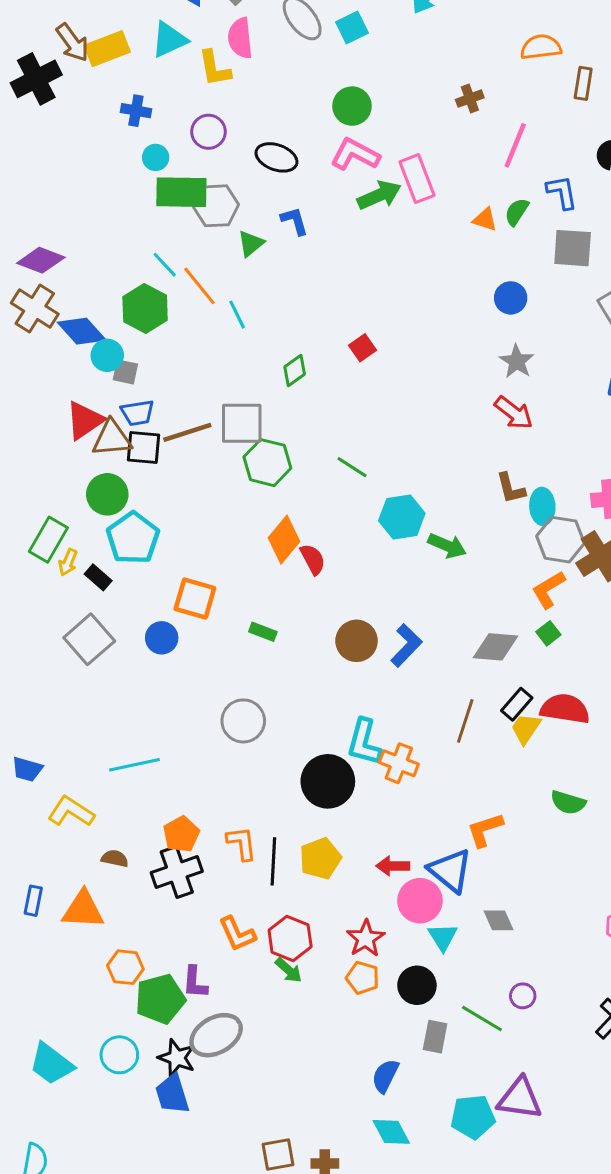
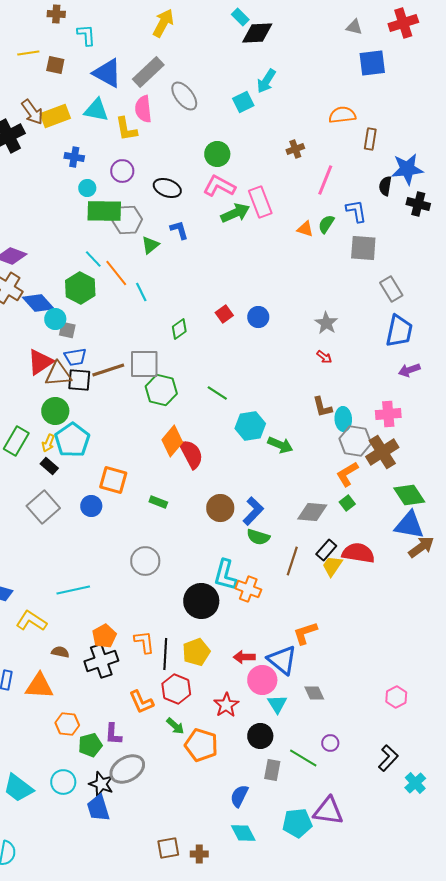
cyan square: (352, 28) -> (243, 102), moved
cyan triangle: (169, 40) -> (96, 110), turned 36
blue circle: (511, 298) -> (258, 317), moved
red arrow: (514, 413) -> (324, 357), size x0.6
red semicircle: (313, 559) -> (191, 454), size x1.4
yellow arrow: (68, 562) -> (48, 443), moved
green semicircle: (568, 803) -> (258, 537), moved
red hexagon: (290, 938) -> (176, 689), moved
orange pentagon: (363, 978) -> (201, 745), moved, size x1.5
green pentagon: (160, 999) -> (90, 745), size x0.7

